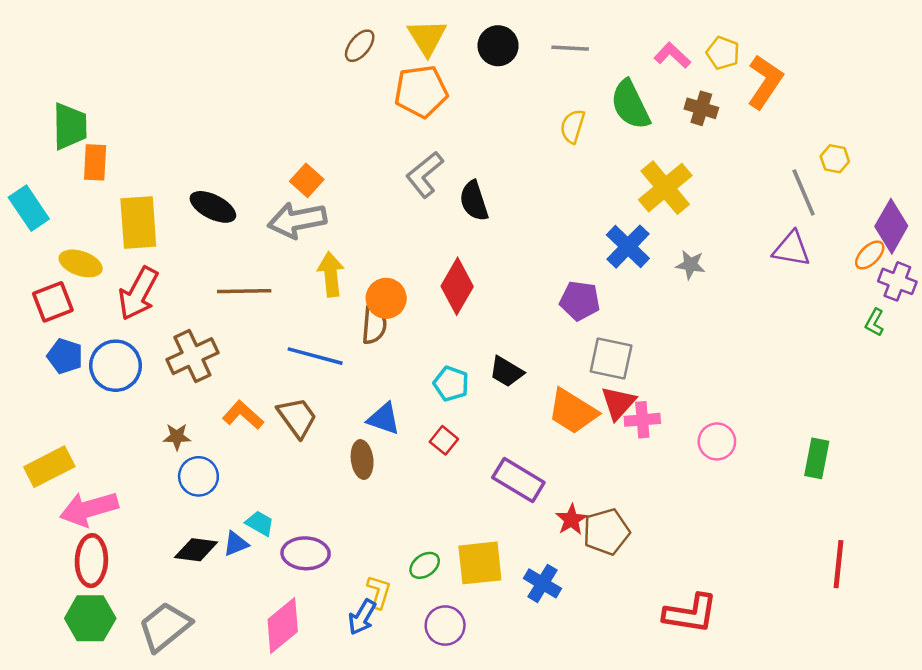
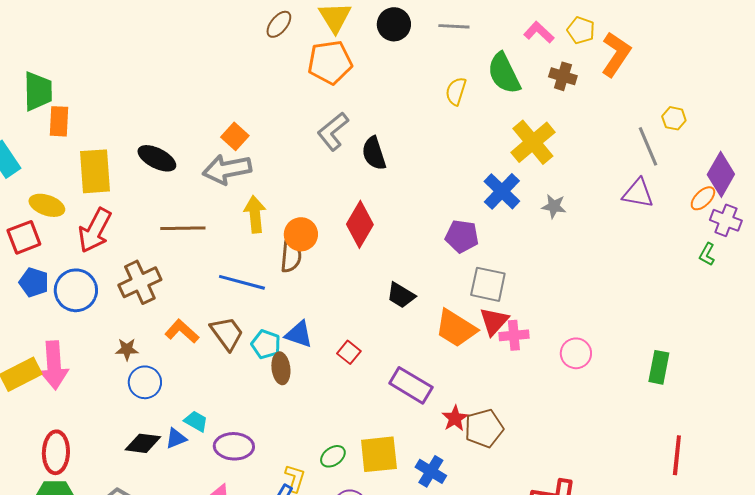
cyan pentagon: (451, 384) -> (266, 344), moved
pink arrow: (89, 509) -> (54, 365), moved, turned -78

